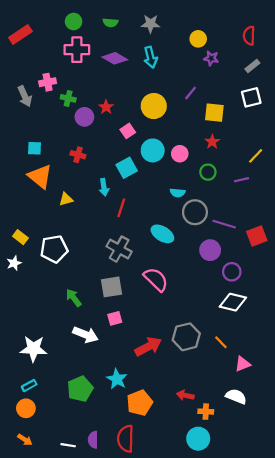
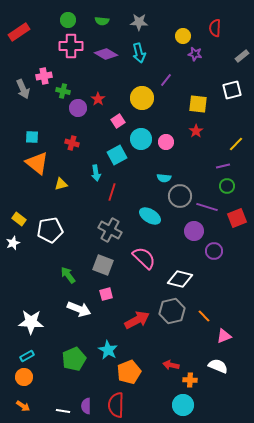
red semicircle: (249, 36) -> (215, 28), moved
gray rectangle: (252, 66) -> (242, 56), moved
purple line: (191, 93) -> (166, 80), moved
green circle: (208, 172) -> (227, 186), moved
gray square: (111, 287) -> (103, 265), turned 30
white diamond: (233, 302) -> (180, 279), moved

